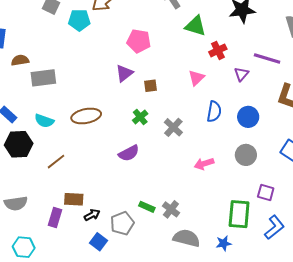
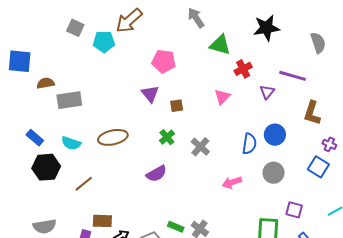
purple triangle: (124, 73) -> (150, 94), turned -30
blue semicircle: (214, 112) -> (249, 144), moved

